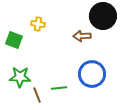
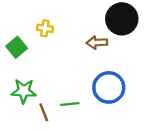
green square: (14, 40) -> (17, 47), turned 30

